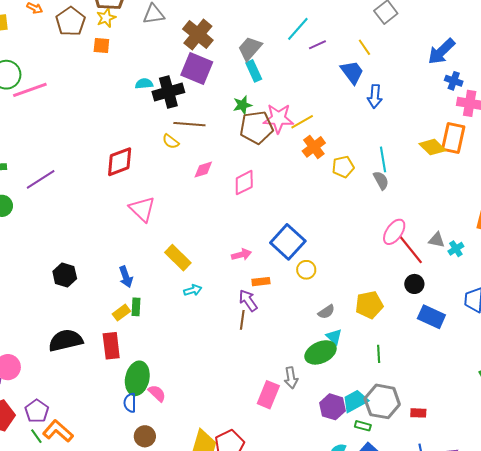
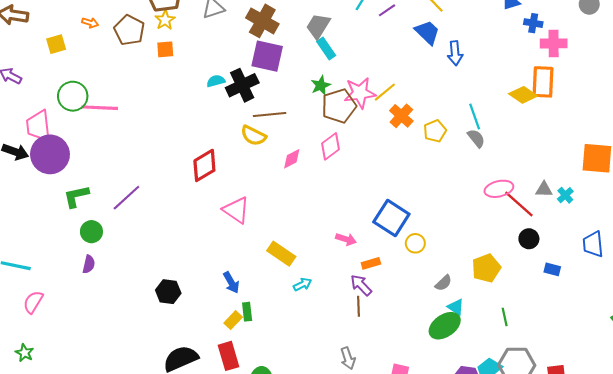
pink line: (30, 90) -> (100, 108), turned 32
yellow semicircle: (171, 141) -> (253, 136), size x1.4
pink diamond: (244, 183) -> (331, 146), moved
pink ellipse: (394, 232) -> (499, 189), turned 52
pink arrow: (241, 255) -> (346, 239), turned 42
blue rectangle: (431, 317) -> (552, 269), size x0.6
gray arrow: (291, 378) -> (348, 358), moved

